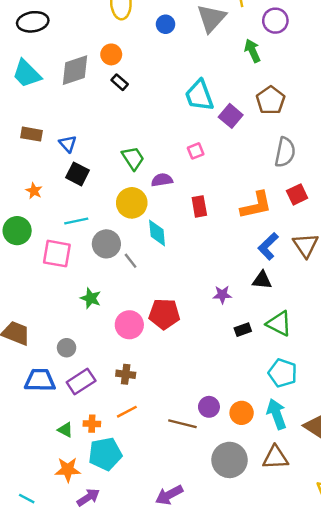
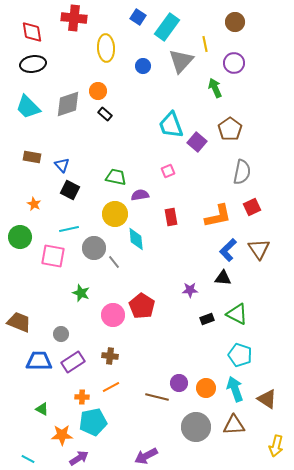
green trapezoid: (133, 158) -> (116, 177), turned -45
red pentagon: (164, 314) -> (142, 306), turned 30
green triangle: (65, 430) -> (42, 409), moved

